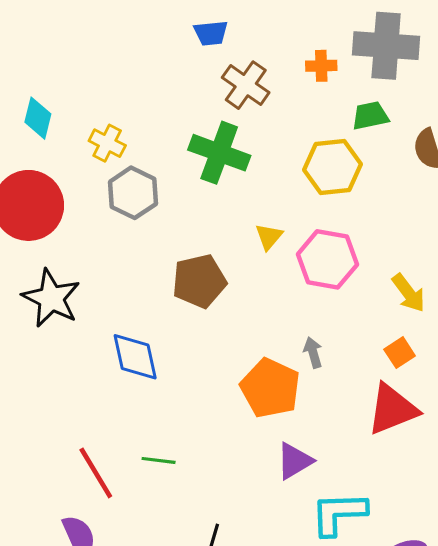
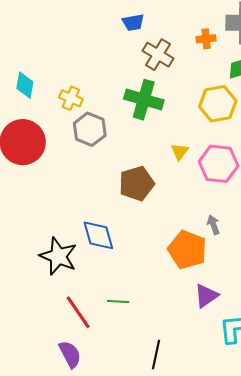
black star: (51, 298) -> (58, 256), moved

